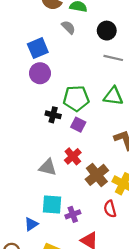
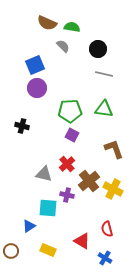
black cross: (53, 115) -> (22, 126), moved
red semicircle: (110, 209) -> (107, 229), moved
purple cross: (73, 214) -> (67, 195), moved, turned 32

